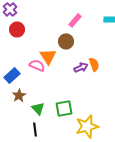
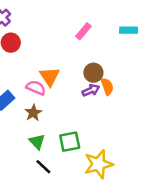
brown circle: (66, 41) -> (93, 73), moved
brown star: (19, 95) -> (33, 113), moved
black line: (35, 129) -> (43, 167), moved, turned -40

